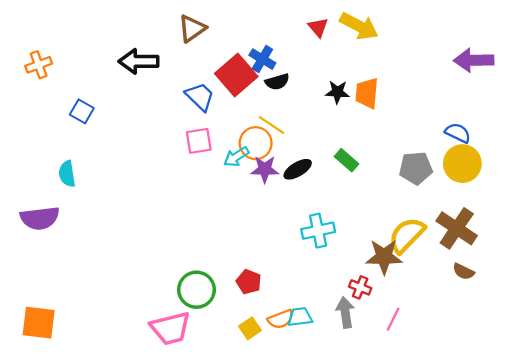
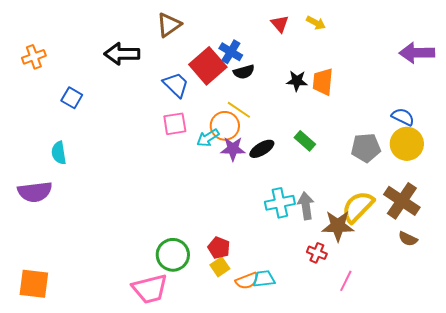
yellow arrow: (359, 26) -> (316, 23), size x0.6
gray arrow: (345, 312) -> (306, 206), moved
yellow square: (250, 328) -> (220, 267), moved

